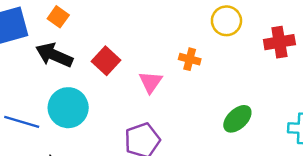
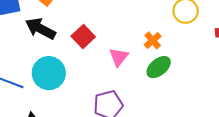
orange cross: (190, 59) -> (153, 40), turned 30
green ellipse: (237, 119) -> (159, 67), moved

